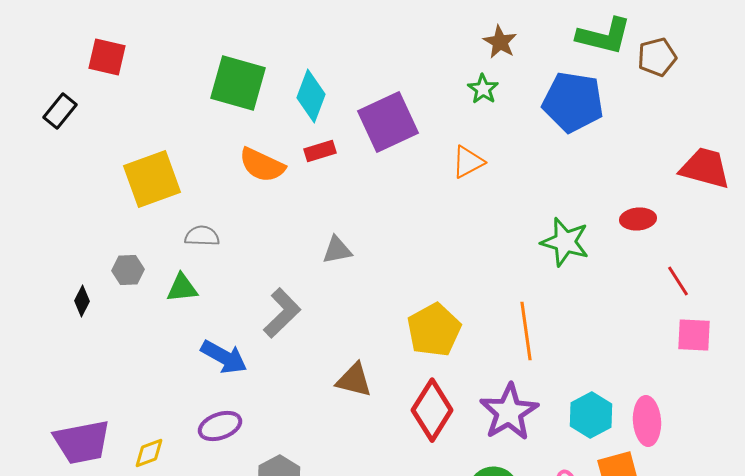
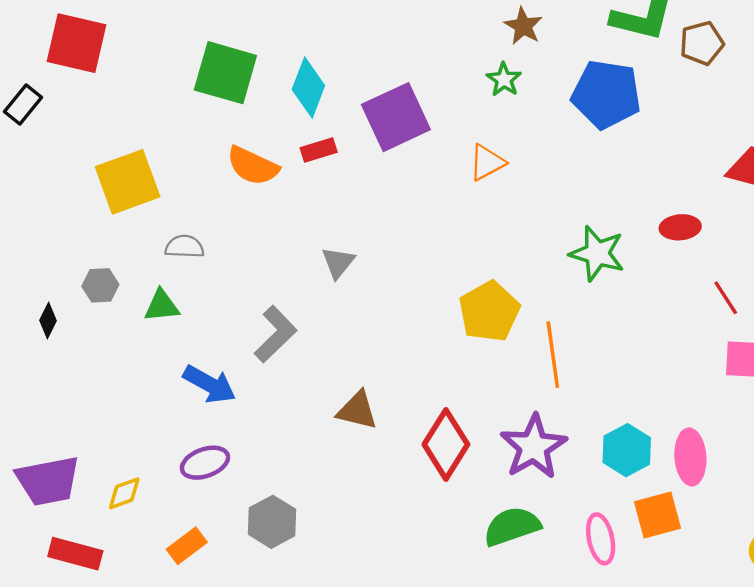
red square: (107, 57) -> (76, 43), size x1.4
gray triangle: (337, 250) -> (338, 263), turned -40
yellow pentagon: (434, 330) -> (489, 311), moved

